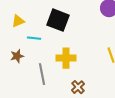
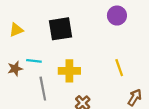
black square: (58, 20) -> (60, 29), turned -30
cyan line: (34, 38) -> (34, 61), moved

